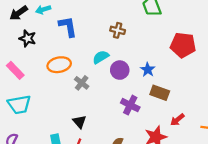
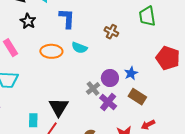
cyan semicircle: (101, 57) -> (79, 48), moved, turned -140
purple circle: (120, 70) -> (110, 78), moved
gray cross: (82, 83) -> (93, 88), moved
black triangle: (79, 122) -> (59, 107), size x1.5

